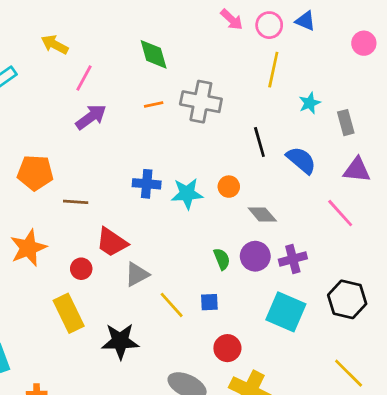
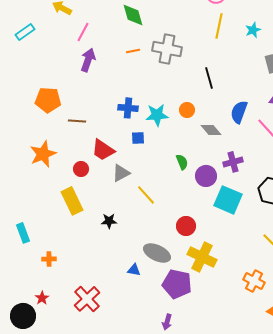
cyan star: (310, 103) -> (253, 30), moved
purple arrow: (91, 117) -> (88, 60), turned -35
blue semicircle: (301, 160) -> (239, 112), moved, turned -110
purple circle: (255, 256) -> (206, 176), moved
blue square: (209, 302) -> (138, 138), moved
black star: (120, 341) -> (109, 221), size x0.6

